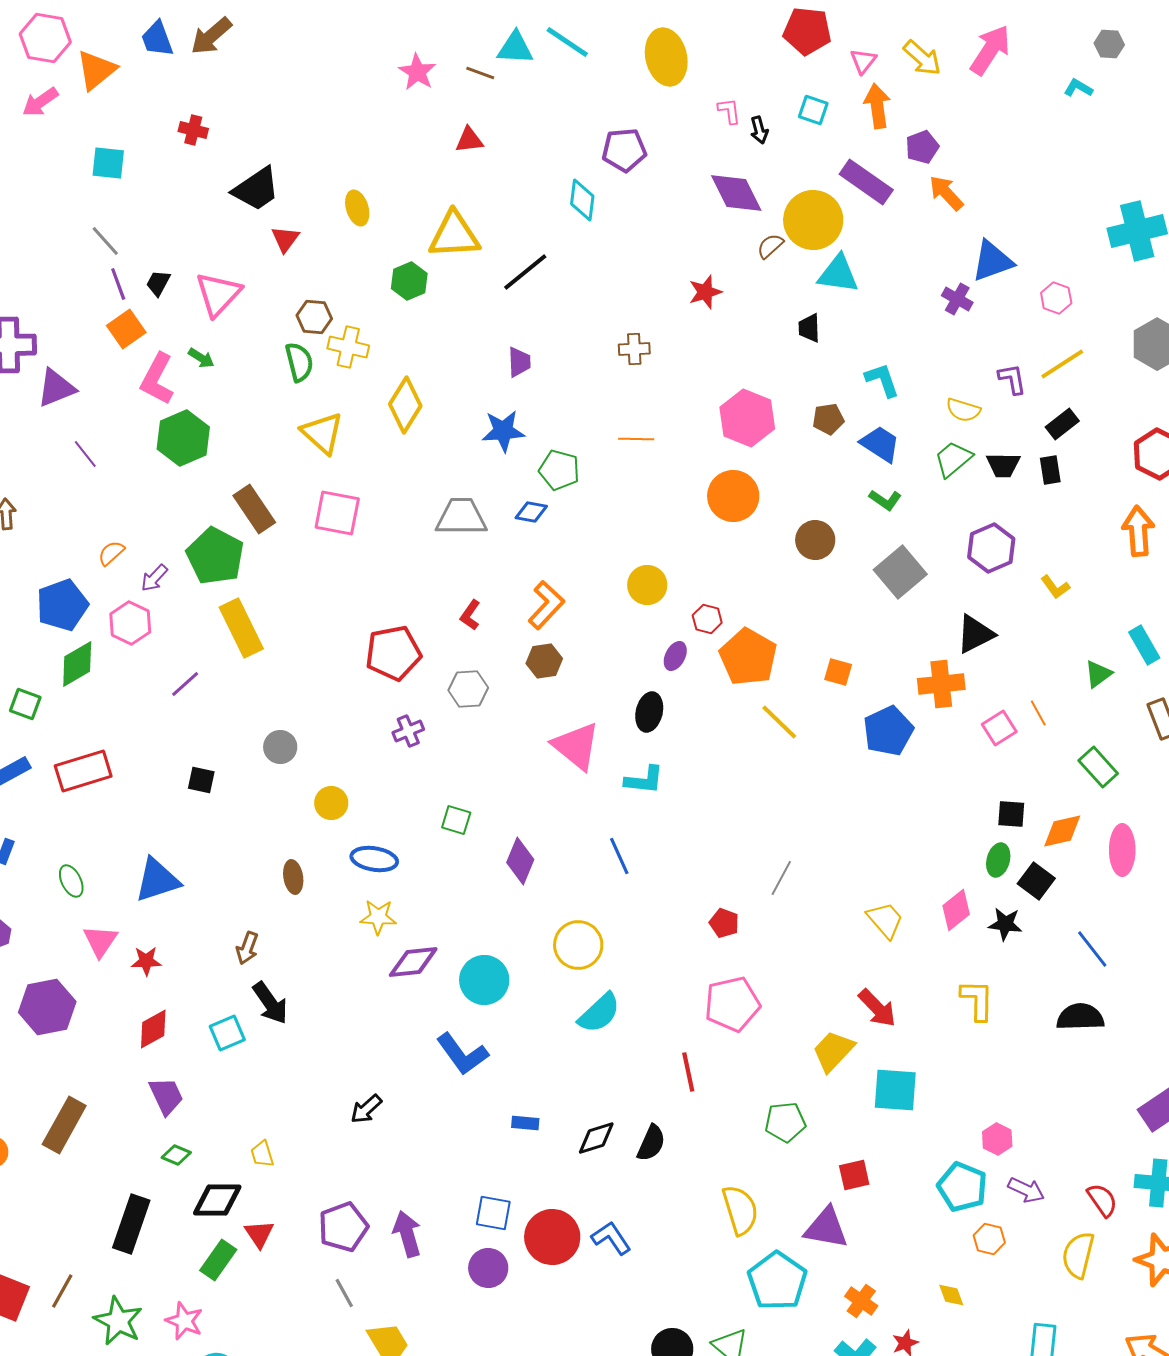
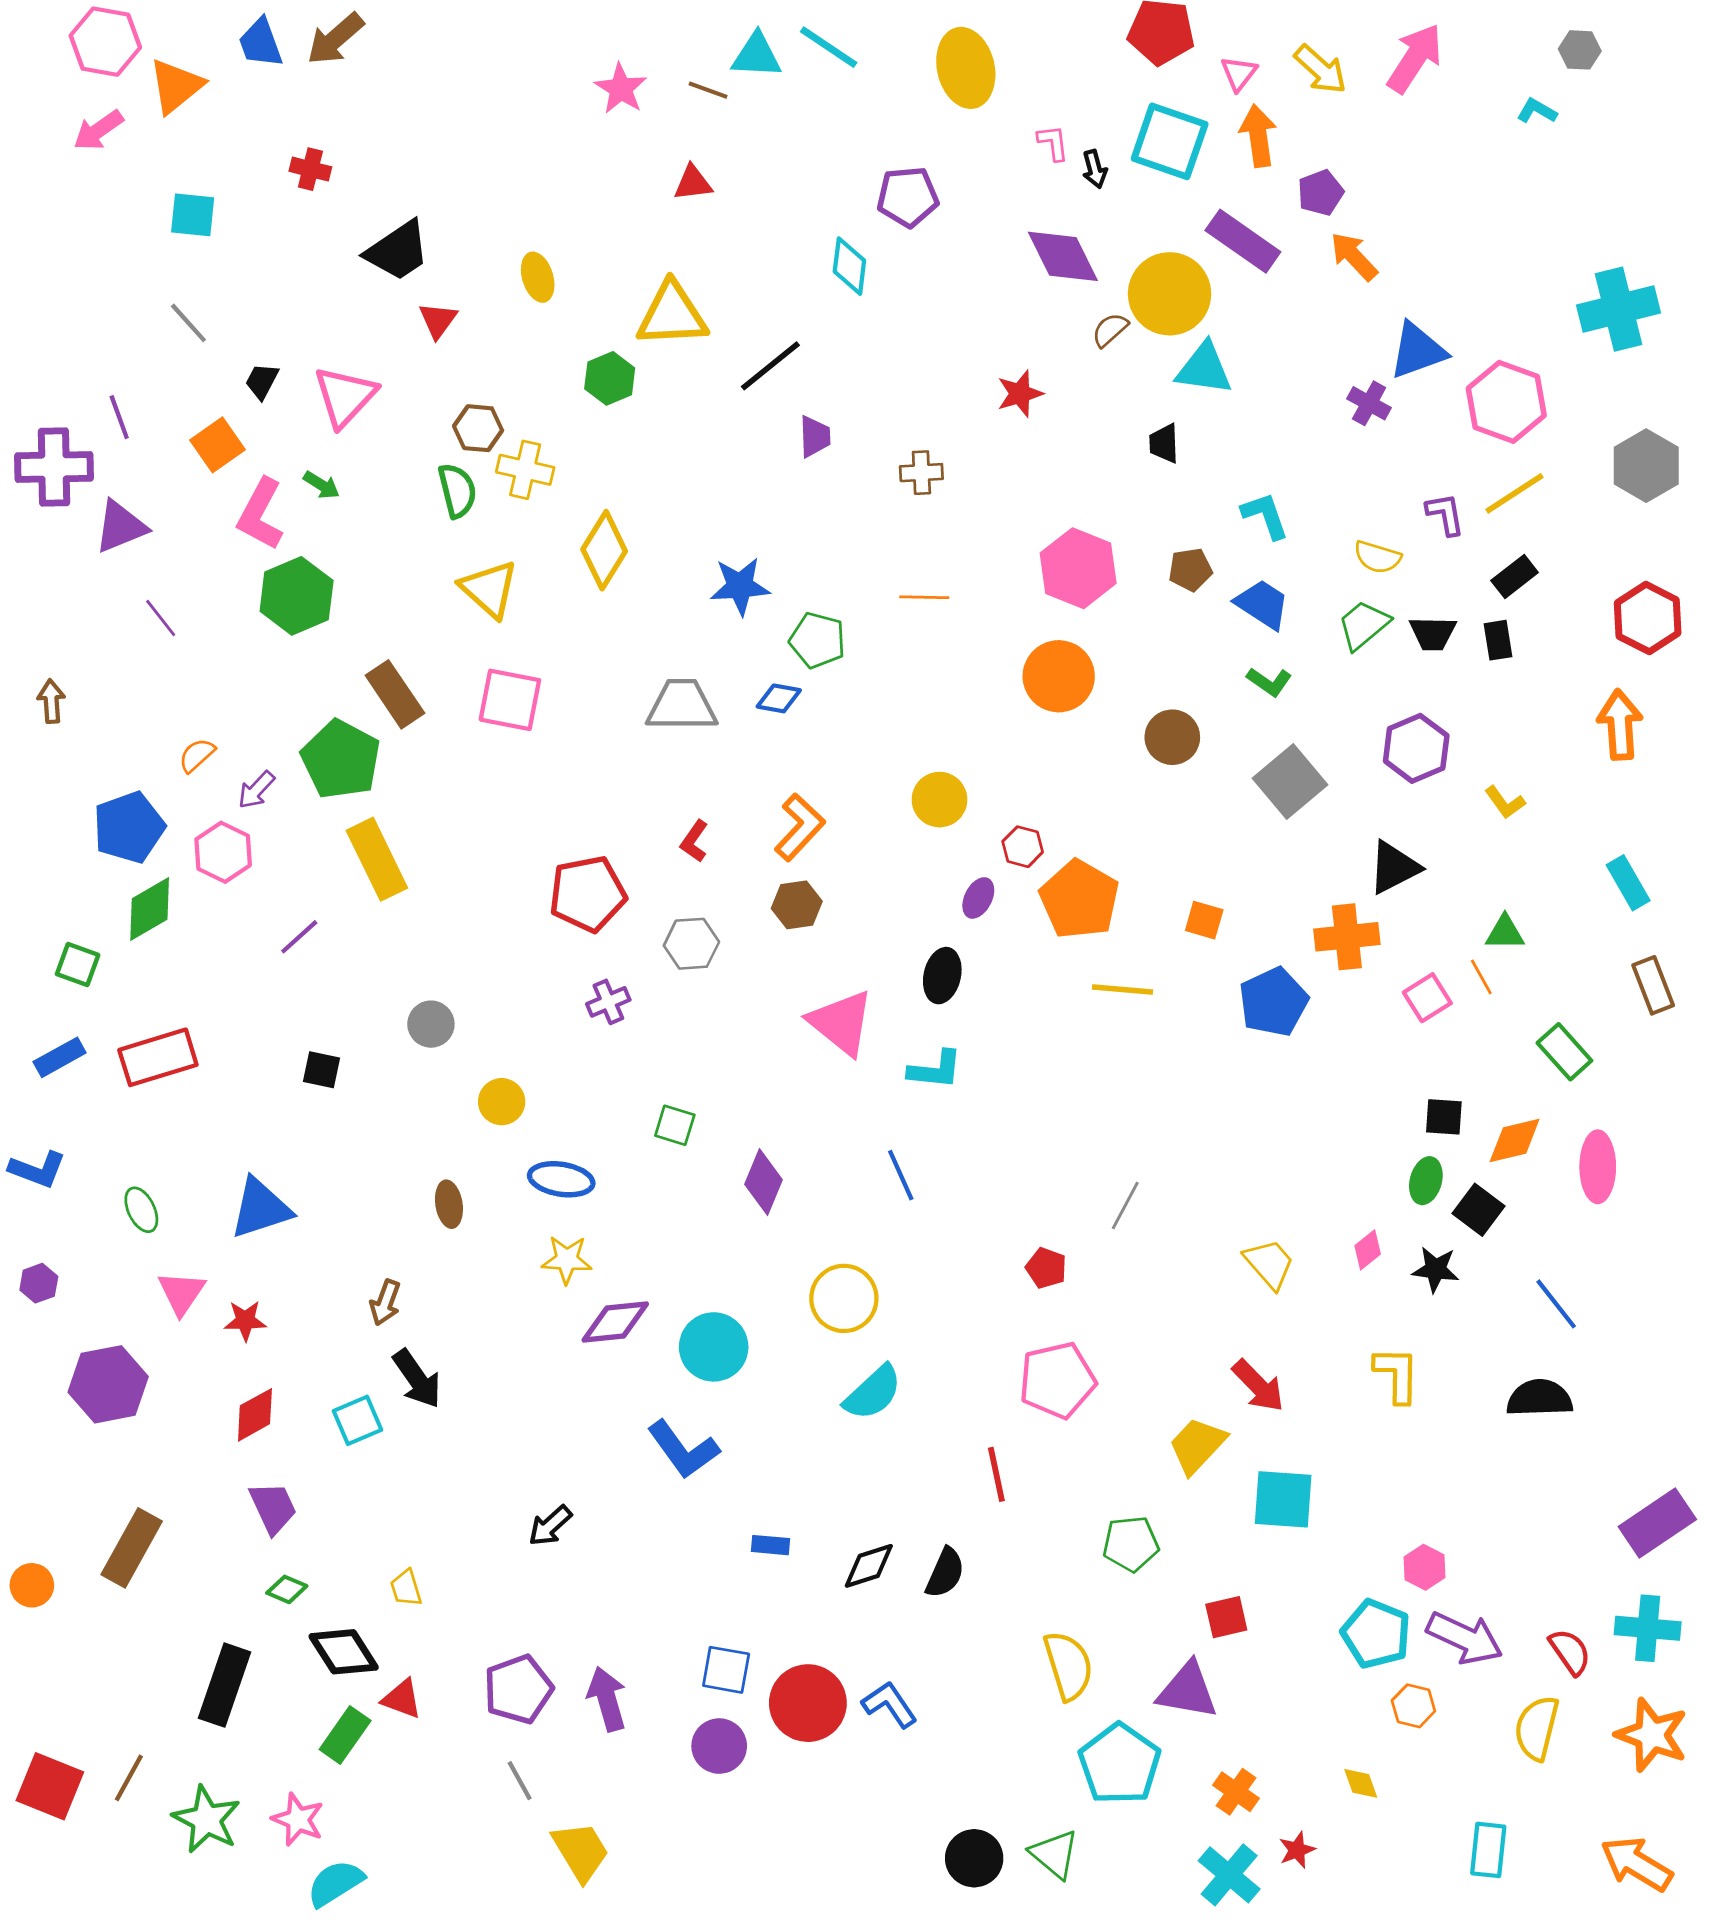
cyan square: (813, 110) -> (1170, 141), size x1.8
purple line: (118, 284) -> (119, 417), moved
pink hexagon: (1056, 298) -> (1506, 402), size x1.8
purple trapezoid: (519, 362) -> (815, 437), moved
green triangle: (1098, 674) -> (1505, 933), moved, turned 36
yellow line: (779, 722) -> (1122, 989), turned -39
pink diamond: (956, 910) -> (1368, 1250), size x0.7
purple arrow: (1026, 1190) -> (1465, 1638), size x1.5
black diamond: (217, 1200) -> (344, 1652), turned 57
red triangle: (259, 1234) -> (402, 1699), turned -36

